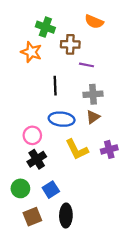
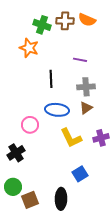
brown cross: (70, 44) -> (65, 21), moved
black cross: (37, 159) -> (16, 153), moved
green circle: (20, 188) -> (13, 187), moved
blue square: (51, 190) -> (80, 174), moved

